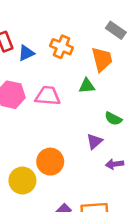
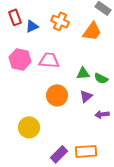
orange trapezoid: (102, 59) -> (92, 31), turned 50
green triangle: (87, 86) -> (83, 73), moved
orange circle: (50, 162) -> (57, 95), moved

